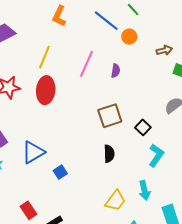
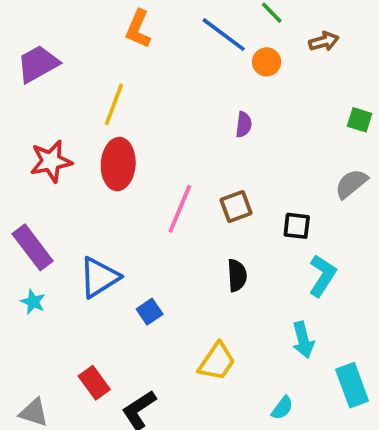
brown arrow: (164, 50) -> (324, 41), moved
pink line: (86, 64) -> (180, 209), moved
brown square: (110, 116) -> (236, 206), size x0.7
black square: (143, 127) -> (297, 226), turned -35
yellow trapezoid: (115, 201) -> (217, 362), moved

